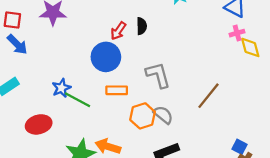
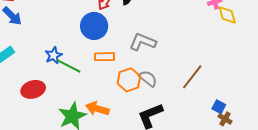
gray L-shape: (158, 75) -> (143, 42), turned -52
brown line: (208, 96) -> (192, 77), moved

